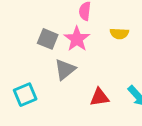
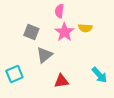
pink star: (77, 39) -> (64, 32), moved
red triangle: (99, 97) -> (61, 81), moved

